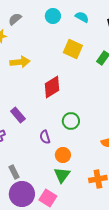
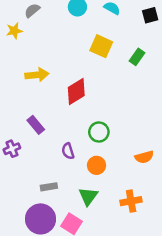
yellow arrow: (20, 62) -> (37, 75), moved
orange circle: (63, 155) -> (96, 165), moved
gray rectangle: (14, 172) -> (49, 187), moved, turned -72

